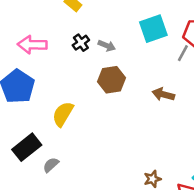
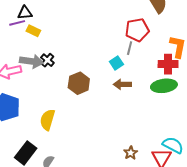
cyan square: (153, 29) -> (116, 63), moved, size x0.6
gray arrow: (107, 46) -> (31, 61), moved, size x1.6

